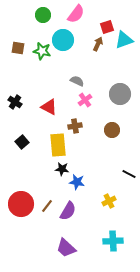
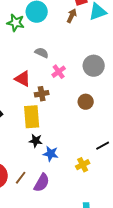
gray semicircle: (77, 81) -> (42, 53), moved
brown cross: (75, 126) -> (42, 94), moved
black line: (129, 174) -> (103, 146), turned -56
yellow cross: (109, 201) -> (83, 165), moved

